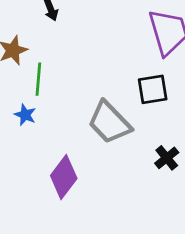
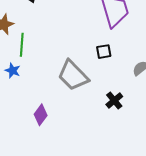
black square: (153, 89) -> (104, 52), size x0.7
purple diamond: (64, 177) -> (41, 115), size x0.7

